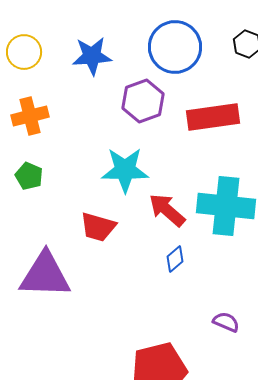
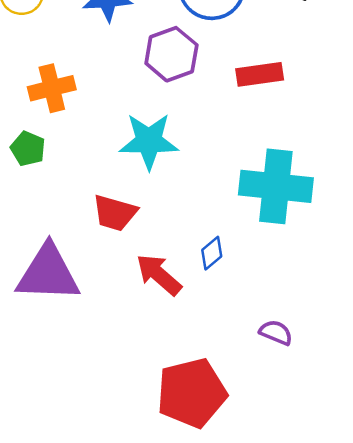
orange cross: (30, 116) -> (52, 88), moved
red rectangle: (213, 117) -> (260, 74), size x0.7
red arrow: (167, 210) -> (159, 275), moved

